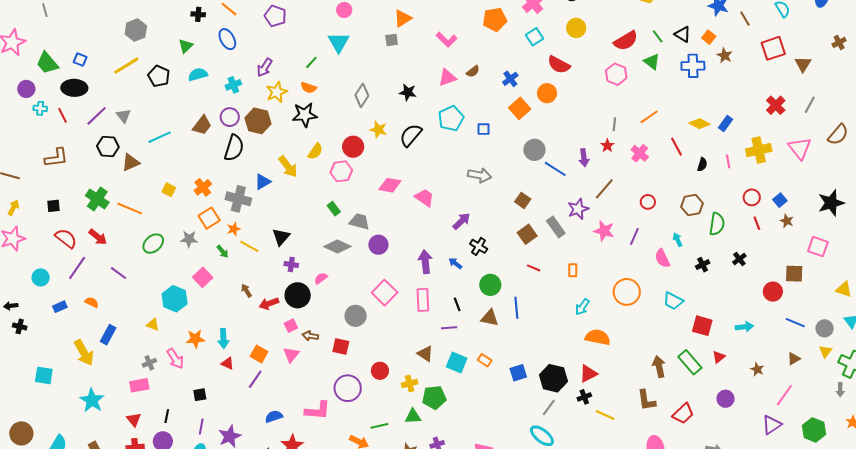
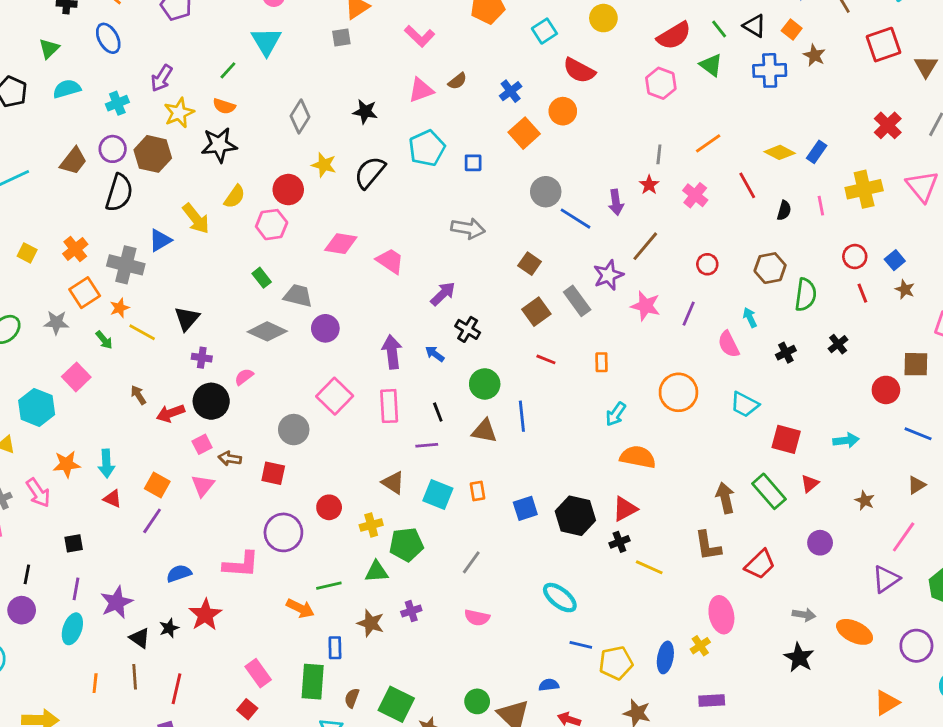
orange rectangle: (485, 360) -> (477, 491), turned 48
gray line: (549, 407) -> (471, 562), moved

